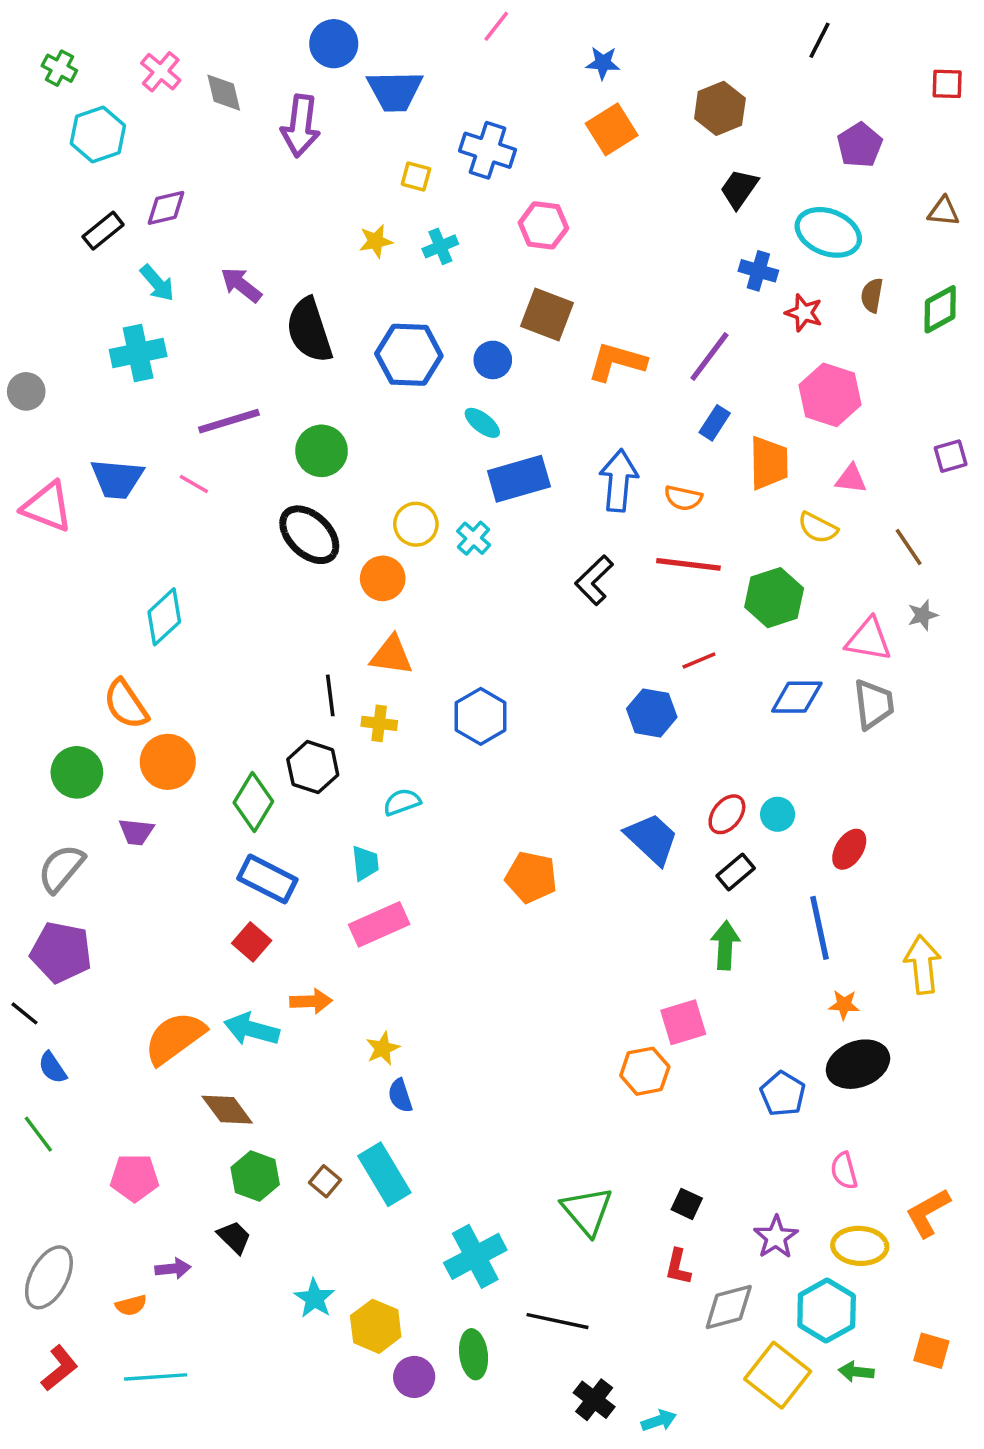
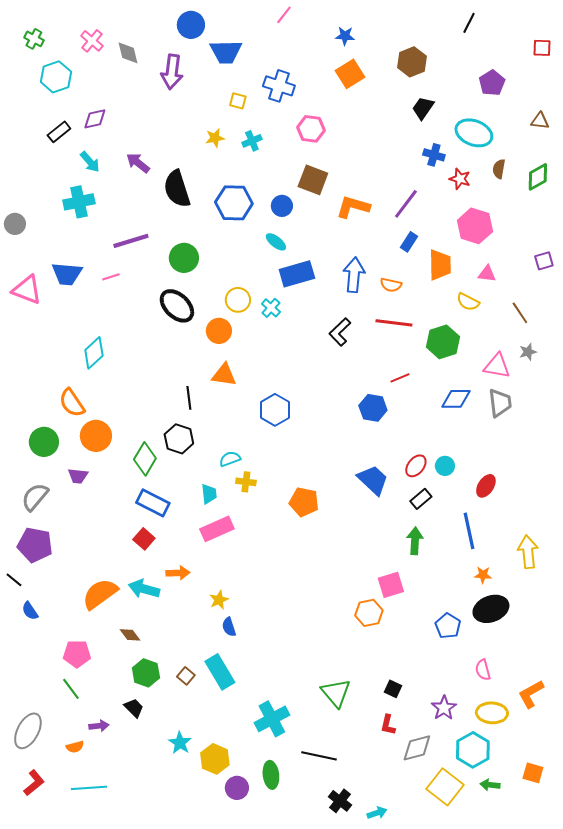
pink line: (194, 484) -> (111, 277), turned -48
yellow cross: (379, 723) -> (246, 482), moved
brown diamond: (227, 1110) -> (130, 635), size x0.7
green line: (38, 1134) -> (71, 689), moved
pink pentagon: (135, 1178) -> (77, 654), moved

